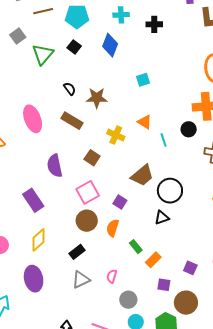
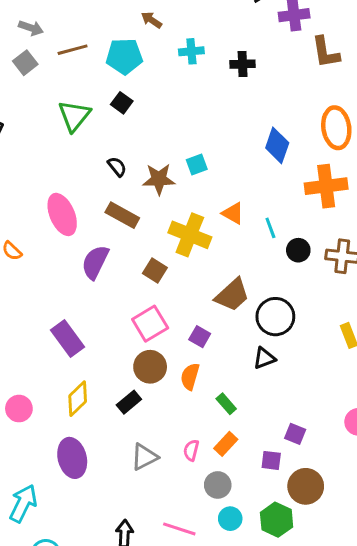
gray square: (18, 36) -> (25, 63), moved
blue diamond: (110, 45) -> (277, 145), moved
cyan square: (143, 80) -> (197, 165), moved
black circle: (189, 129) -> (298, 250), moved
yellow cross: (116, 135) -> (190, 235), size x1.5
cyan line: (164, 140) -> (270, 228), moved
purple semicircle: (55, 166) -> (95, 262), moved, turned 40
black rectangle: (77, 252) -> (129, 402), moved
orange rectangle: (153, 260) -> (226, 444), moved
purple square: (190, 268) -> (295, 434), moved

